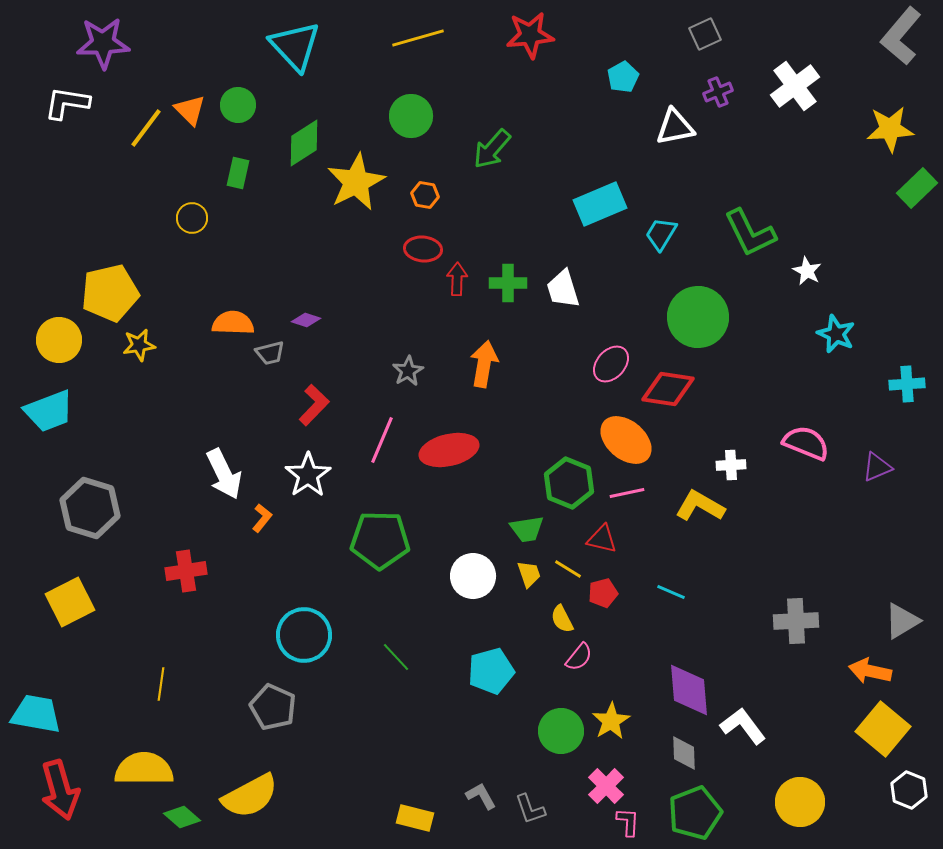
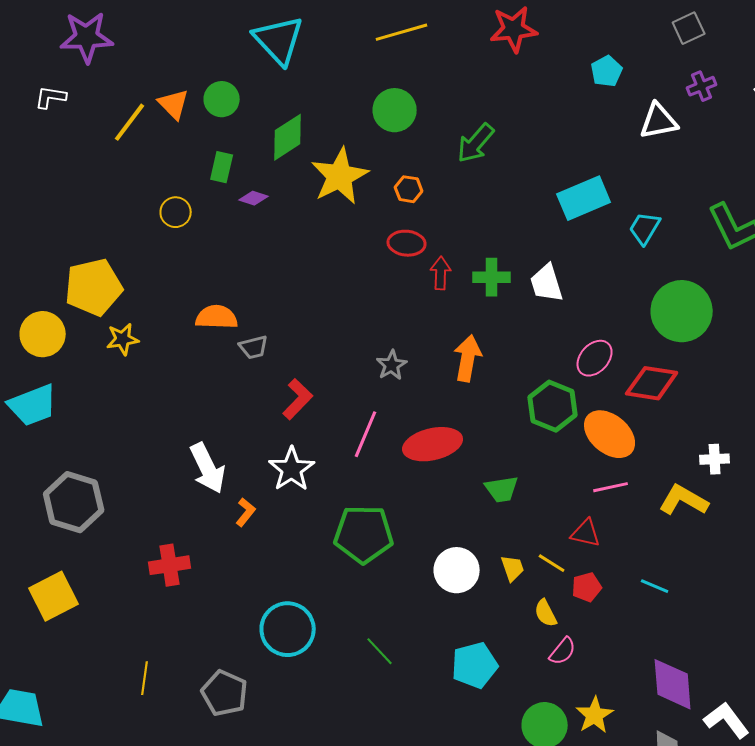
white L-shape: (67, 103) -> (51, 97), size x0.7
purple diamond: (306, 320) -> (254, 198), moved
green hexagon: (569, 483) -> (553, 406), moved
green trapezoid: (527, 529) -> (502, 489), moved
gray pentagon: (273, 707) -> (225, 693), moved

